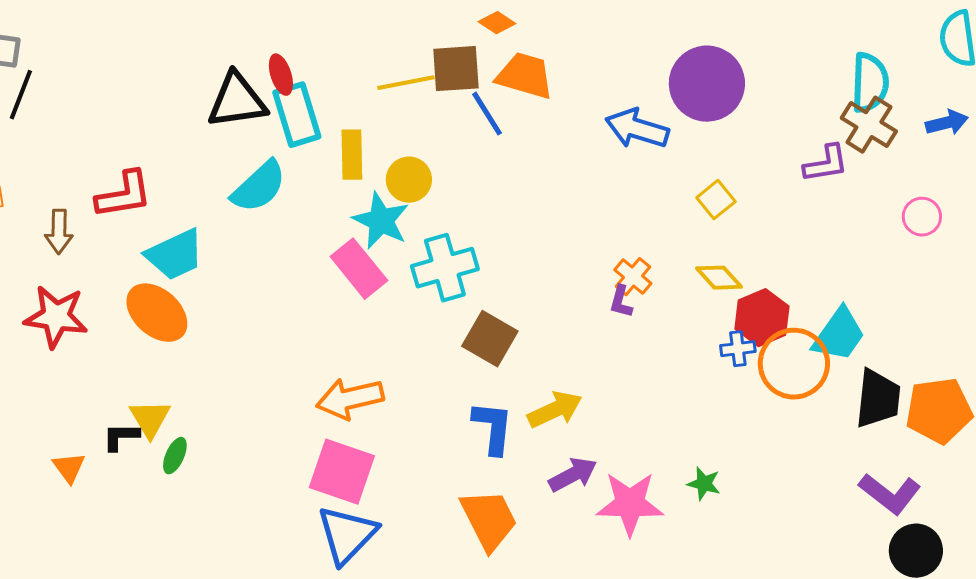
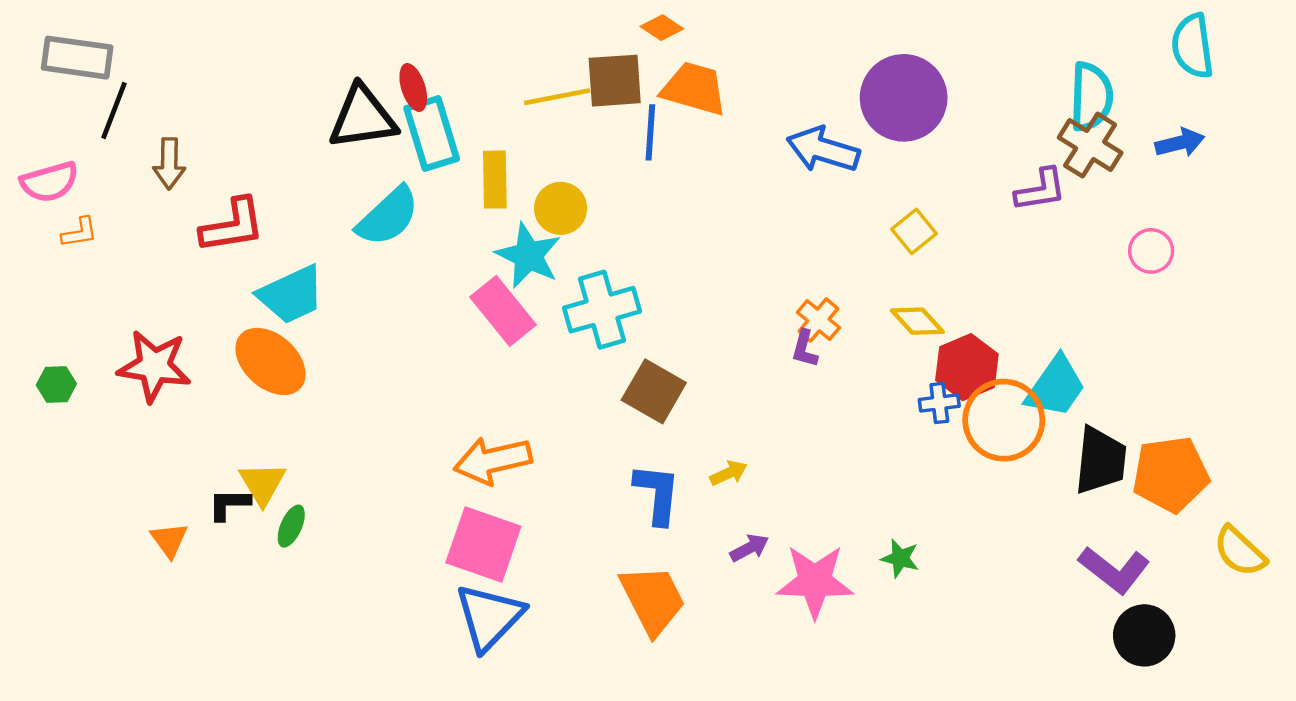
blue line: (487, 114) -> (650, 132), turned 36
brown arrow: (59, 232) -> (169, 163), moved
yellow arrow: (555, 410) -> (729, 473), size x0.6
purple arrow: (573, 475) -> (749, 548), size x0.7

